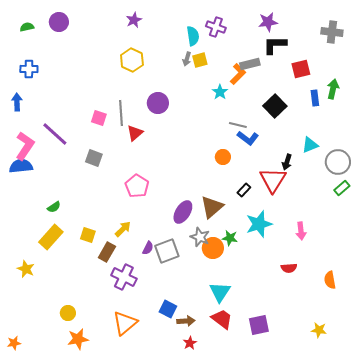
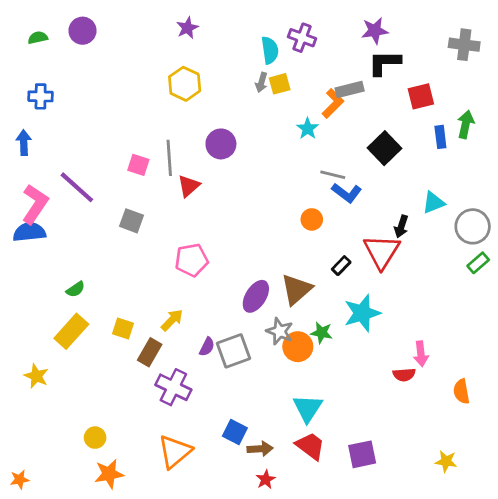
pink pentagon: (137, 186) -> (192, 260), turned 30
pink arrow: (301, 231) -> (421, 354), moved

